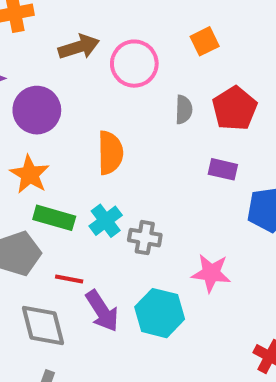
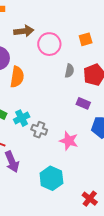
orange semicircle: (110, 153) -> (17, 77), moved
pink star: (211, 273) -> (69, 141), moved
cyan hexagon: (160, 313) -> (51, 178), moved

